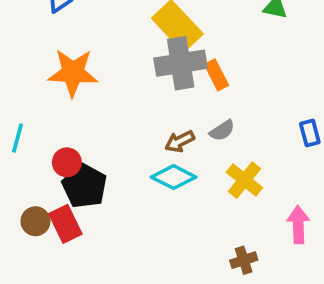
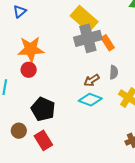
gray semicircle: (222, 131) -> (114, 72), turned -48
red circle: (67, 162) -> (29, 70), moved
red rectangle: (65, 224) -> (43, 140), moved

